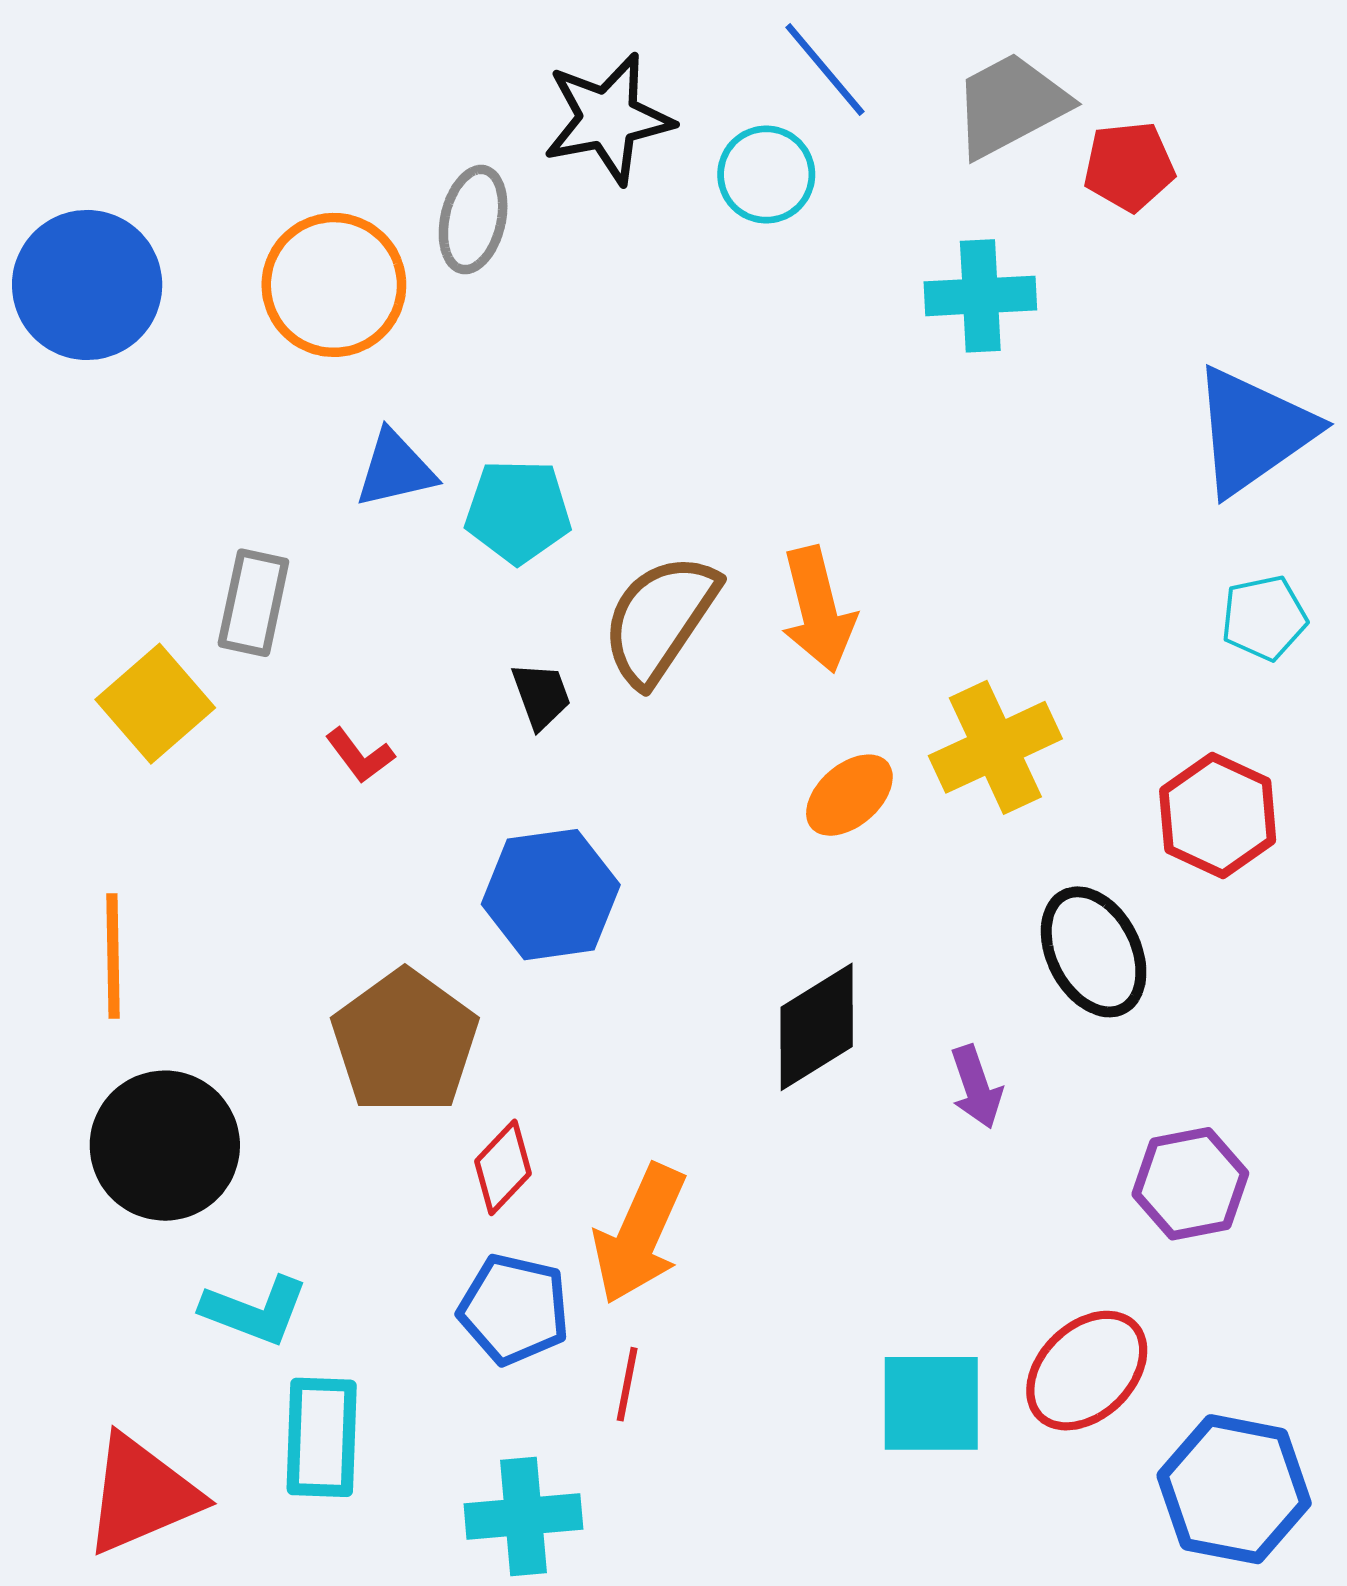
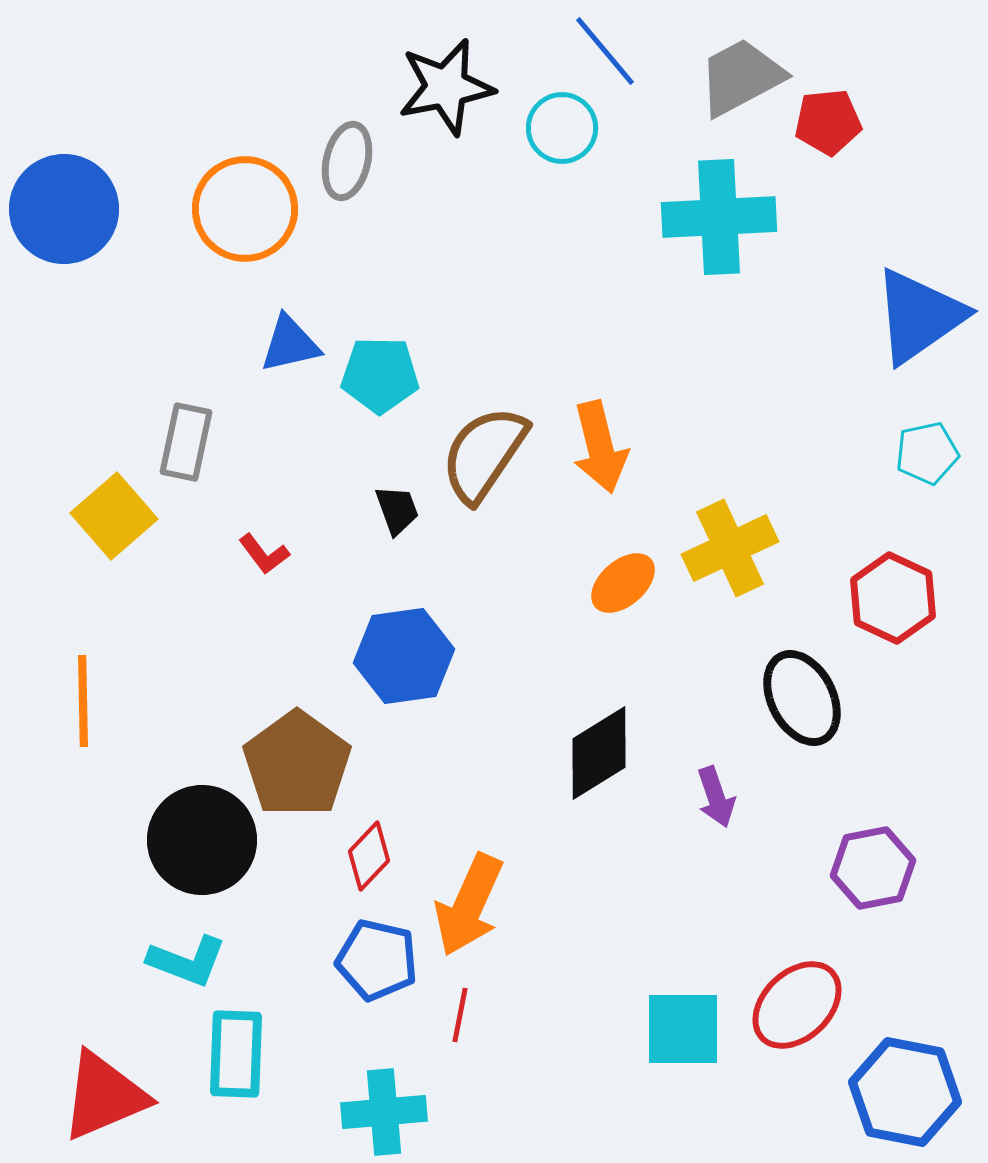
cyan cross: (980, 296) -> (719, 217), size x1.4
black circle: (165, 1146) -> (202, 840), moved

